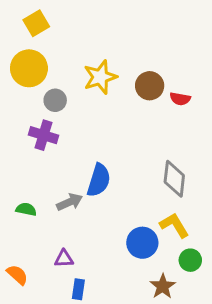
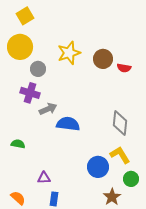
blue semicircle: (99, 180) -> (68, 124), turned -100
gray arrow: (70, 202) -> (48, 109), moved
orange semicircle: (17, 275) -> (18, 198), moved

